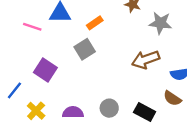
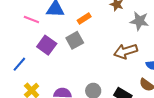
purple square: (45, 70) -> (47, 45), moved
blue line: (14, 90) -> (19, 64), moved

